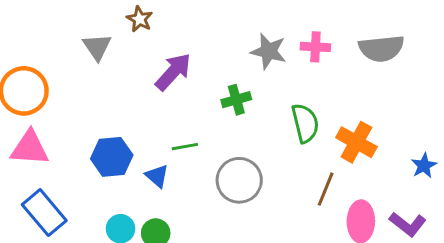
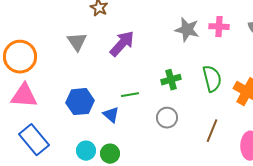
gray triangle: (97, 47) -> (77, 42), moved
green cross: (236, 100) -> (171, 80), moved
gray circle: (239, 180) -> (167, 118), size x0.7
brown line: (326, 189) -> (212, 131), moved

